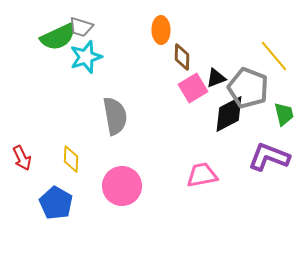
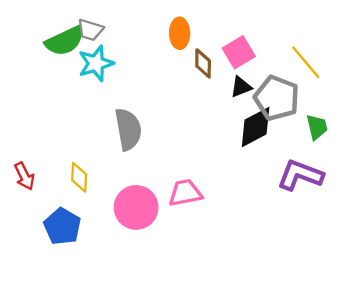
pink square: (193, 88) -> (239, 52), moved
pink trapezoid: (202, 175) -> (185, 193), moved

